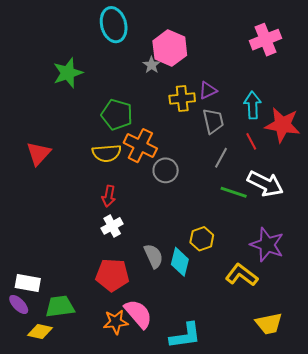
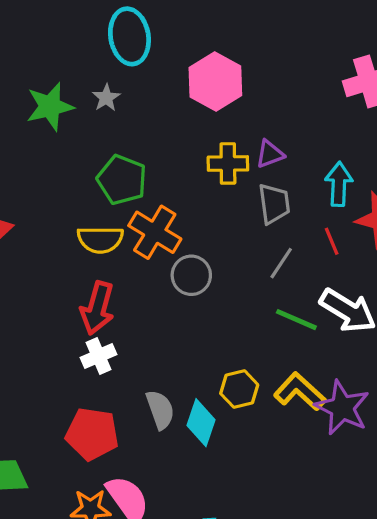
gray star: (152, 65) -> (106, 98), moved
red arrow: (109, 196) -> (97, 308), size x1.5
yellow L-shape: (242, 275) -> (300, 392), moved

